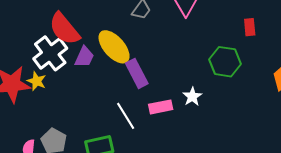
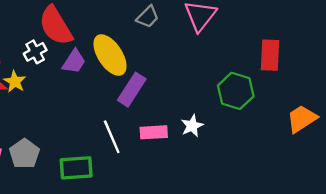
red rectangle: (250, 27) -> (270, 55), size x1.5
white cross: (50, 53) -> (35, 52), size x0.6
purple rectangle: (137, 73) -> (132, 90), turned 52

